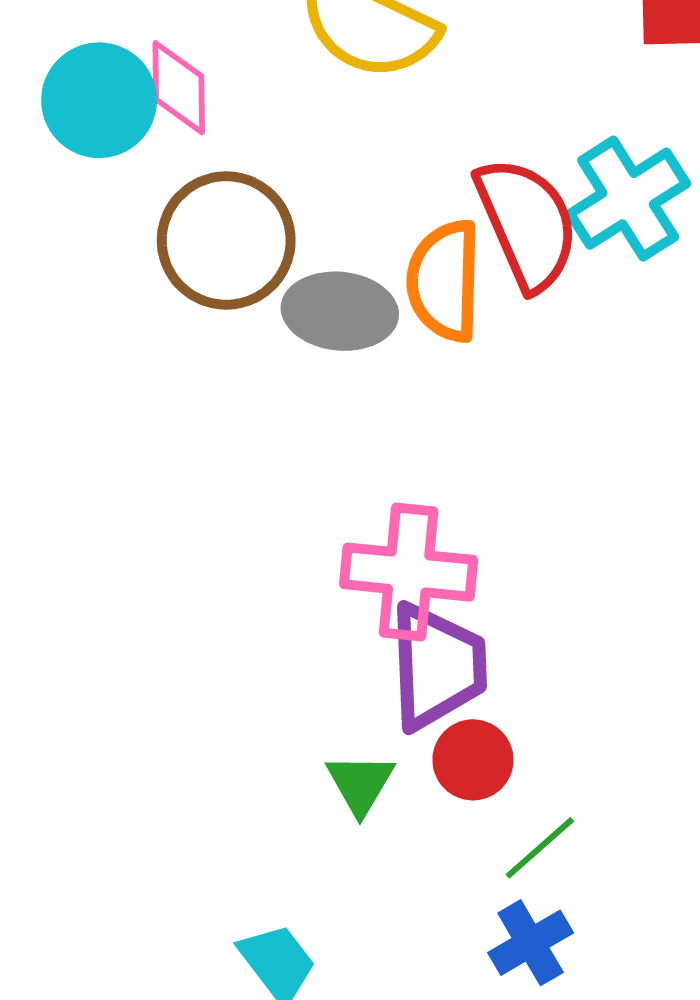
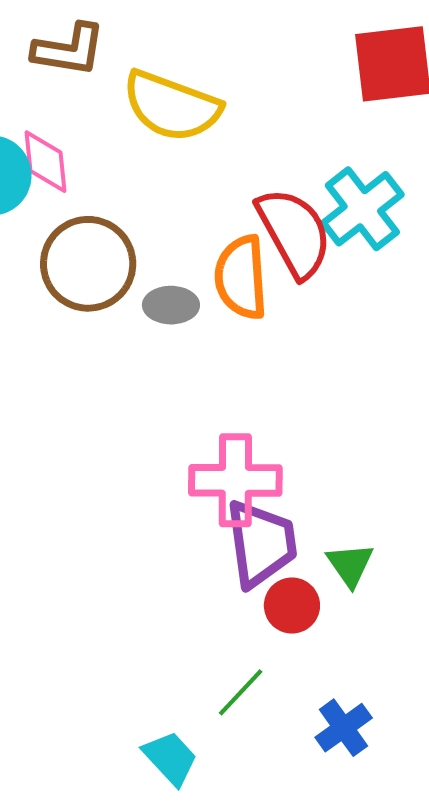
gray ellipse: (340, 311) -> (171, 305), size x0.7
green triangle: (360, 784) -> (350, 565), moved
green line: (540, 848) -> (241, 692), moved

